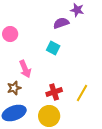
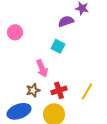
pink arrow: (25, 69) -> (42, 68), moved
brown star: (14, 88) -> (33, 90), moved

